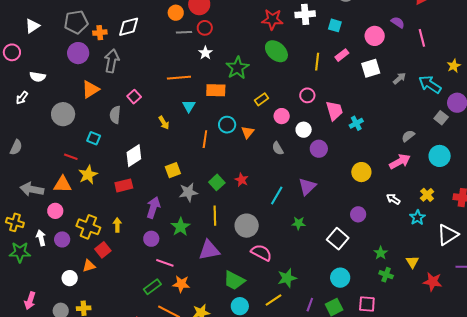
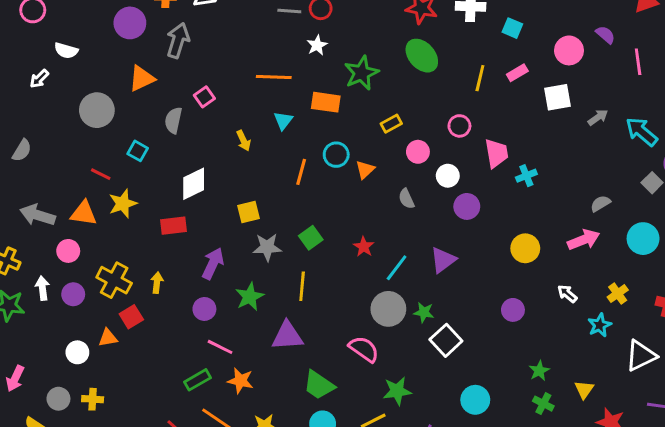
red star: (242, 180) -> (364, 247), moved
gray circle: (247, 226) -> (388, 309), moved
white square: (338, 239) -> (446, 340), moved

